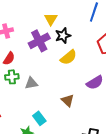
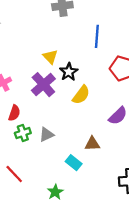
brown triangle: (68, 101) -> (92, 144), turned -32
cyan rectangle: (39, 118) -> (74, 163), moved

